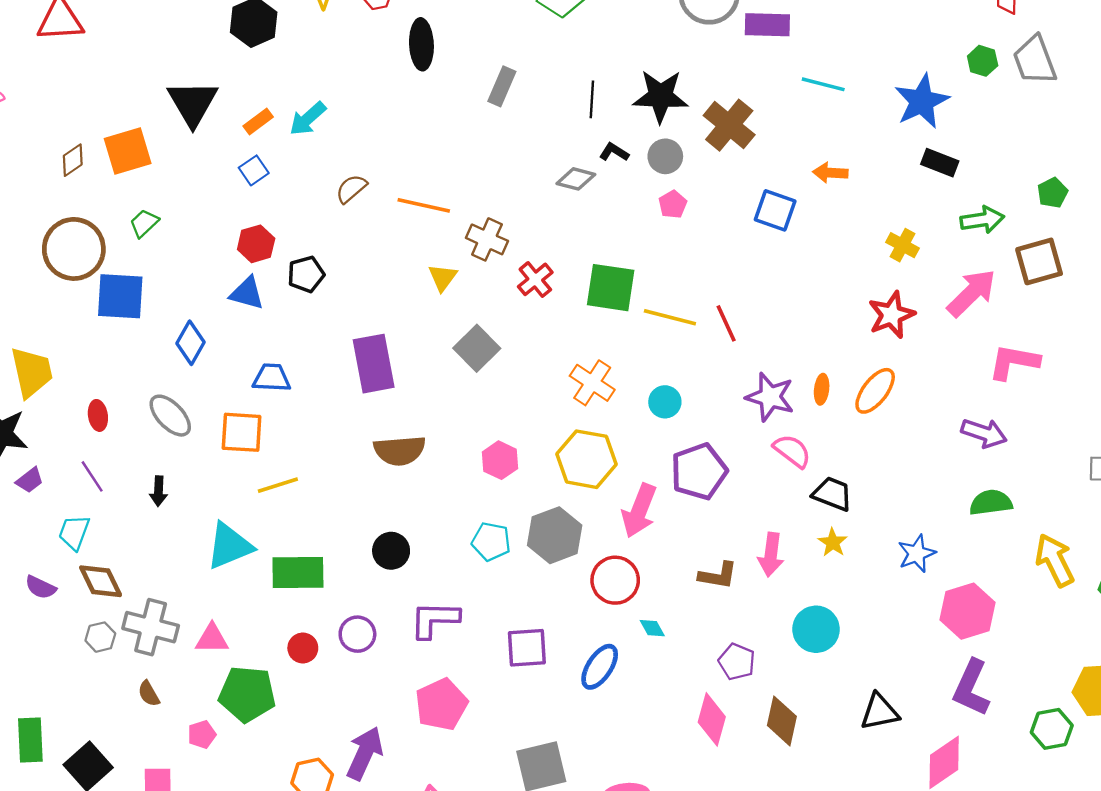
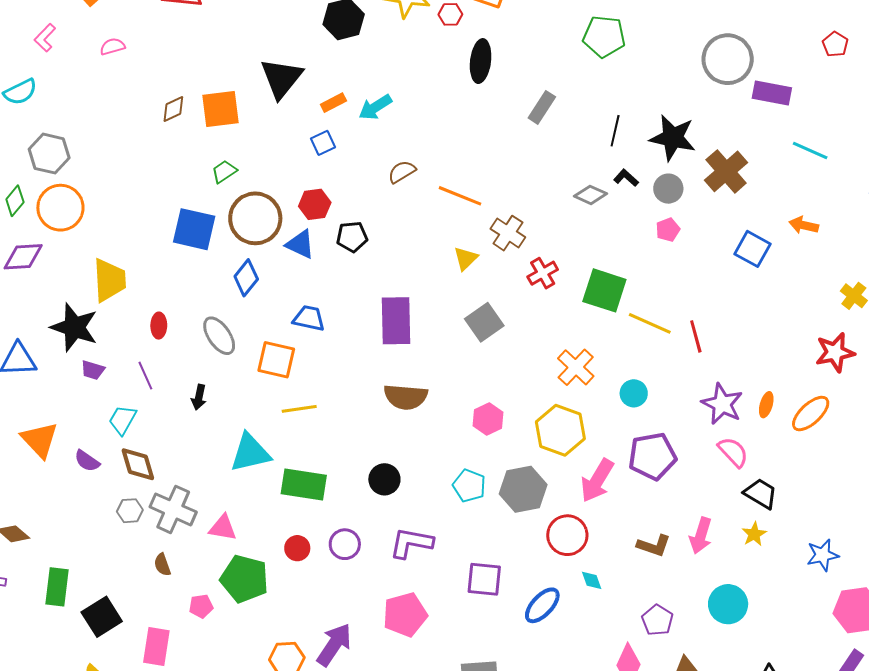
brown circle: (74, 249) -> (255, 218), moved
purple trapezoid: (30, 480) -> (93, 370), turned 45

